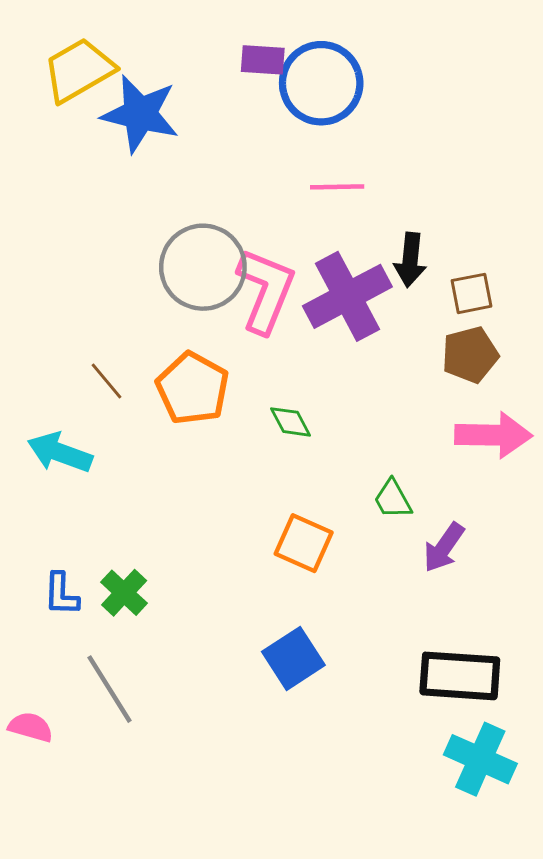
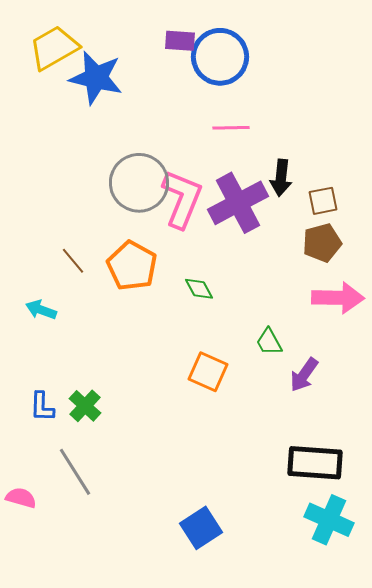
cyan arrow: (60, 453) -> (41, 310), size x0.7
blue square: (293, 658) -> (201, 528), moved

